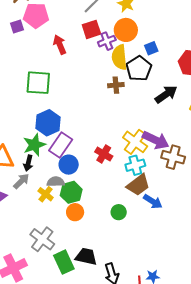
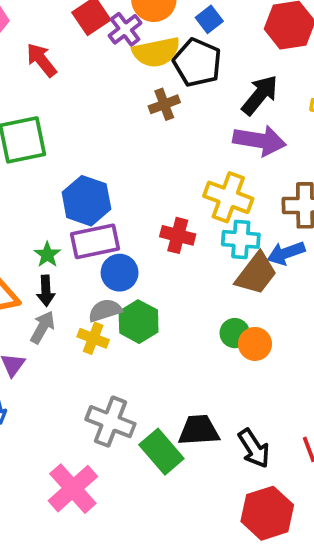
yellow semicircle: (119, 57) -> (156, 52), turned -80
blue hexagon: (48, 123) -> (86, 201), moved
purple arrow: (156, 140) -> (260, 141), moved
green star: (34, 145) -> (47, 255), size x0.6
purple rectangle: (61, 145) -> (95, 241), turned 60
cyan cross: (135, 165) -> (241, 239), turned 36
blue arrow: (153, 201) -> (286, 253), moved, turned 144
orange circle: (75, 212) -> (255, 344), moved

